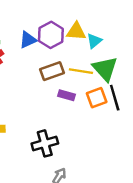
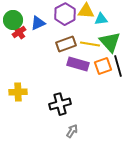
blue triangle: (28, 40) -> (38, 23), moved
cyan triangle: (94, 41) -> (101, 19), turned 32
purple rectangle: (66, 95) -> (78, 64), size x1.5

